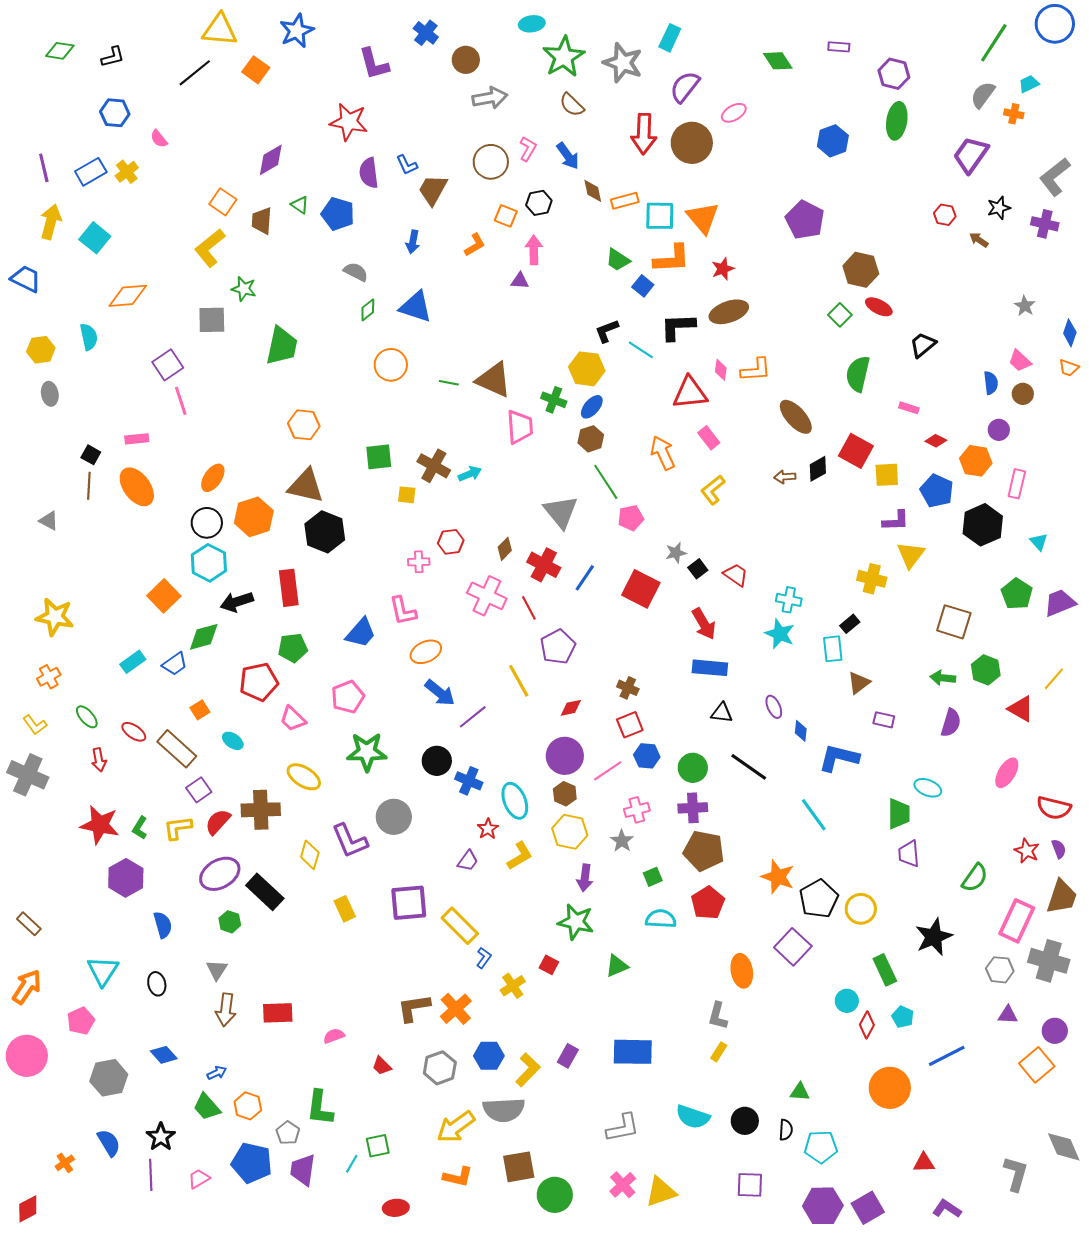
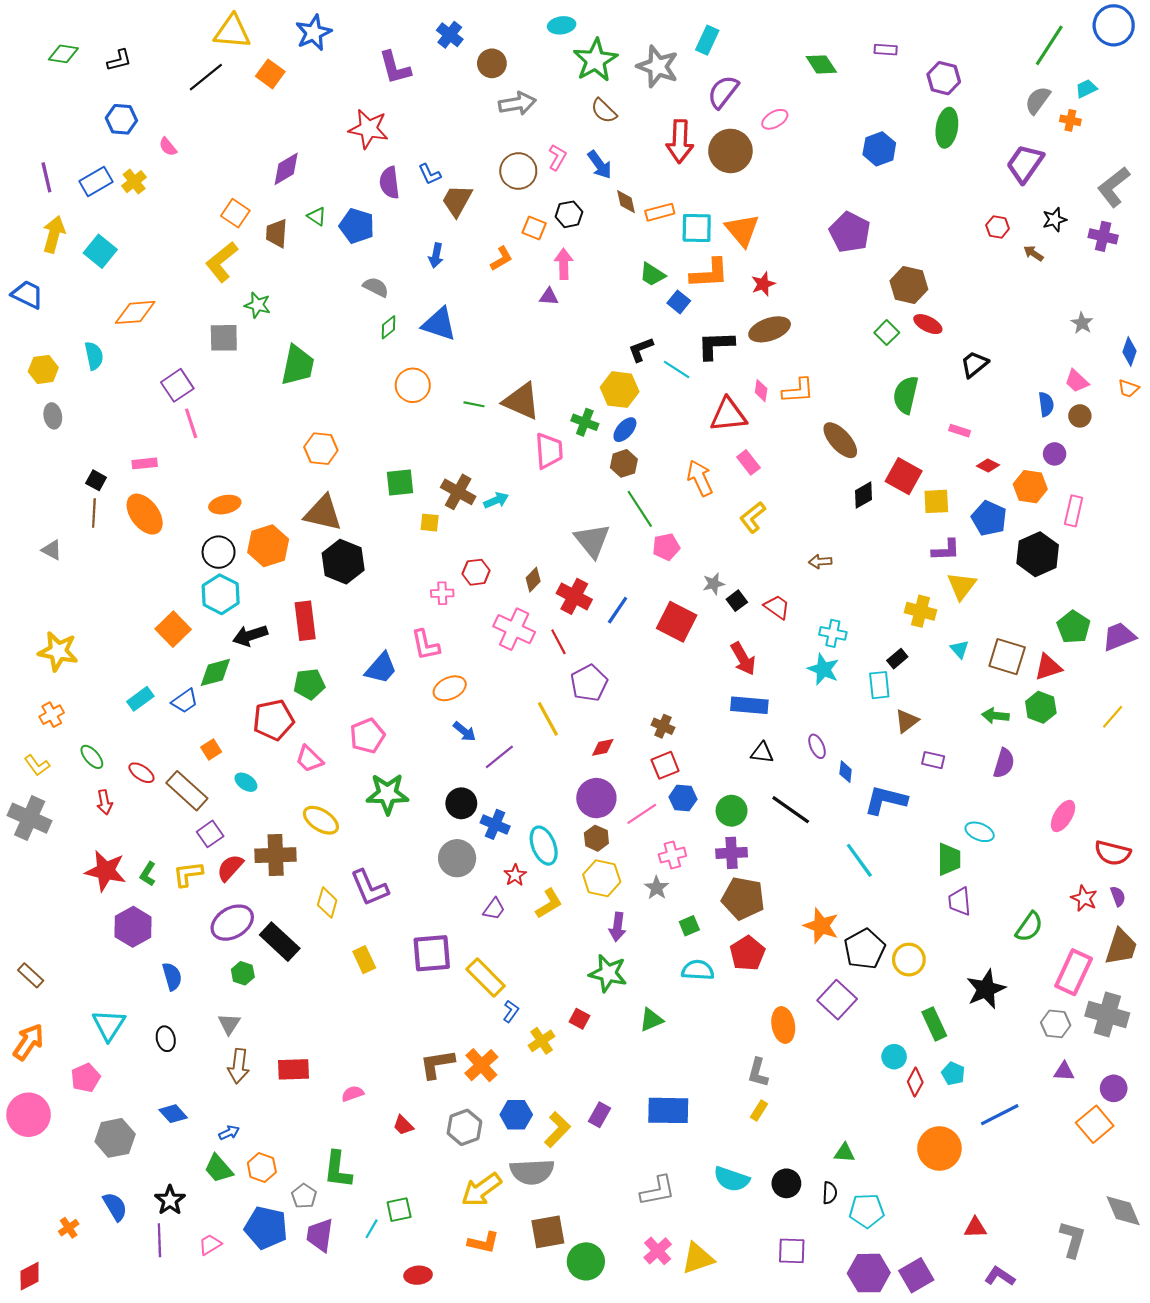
brown arrow: (785, 477) -> (820, 562), moved
orange ellipse: (213, 478) -> (225, 505), turned 44
cyan triangle: (1039, 542) -> (960, 649), moved
blue arrow: (440, 693) -> (464, 732), size x0.7
red triangle: (1021, 709) -> (1048, 667), moved, turned -48
gray circle: (394, 817) -> (457, 858), moved

